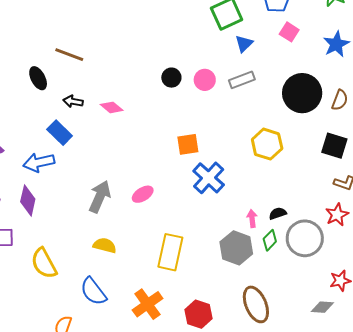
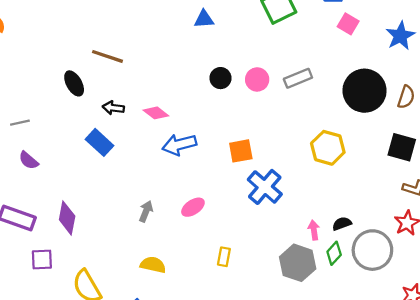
blue triangle: (244, 44) -> (204, 19), moved, turned 42
blue arrow: (39, 162) -> (179, 145), moved
gray arrow: (100, 197) -> (146, 211), size x0.6
yellow rectangle: (170, 252) -> (224, 257), moved, size x0.5

